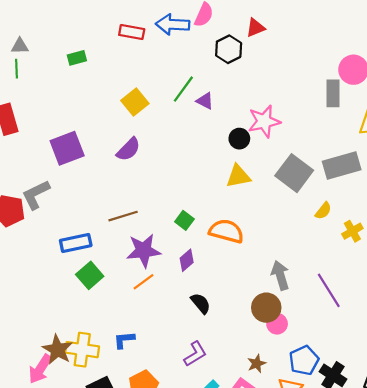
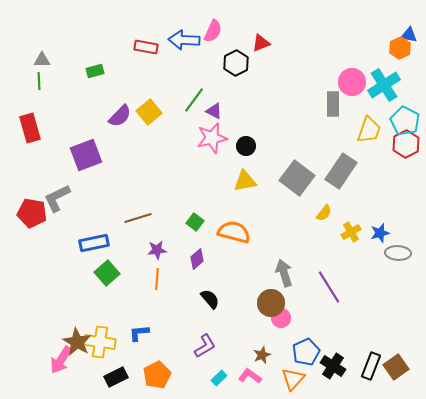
pink star: (264, 121) -> (212, 138), moved
purple semicircle: (128, 149) -> (120, 116), moved
gray rectangle: (342, 166) -> (341, 171), turned -40
purple star: (144, 251) -> (157, 250), size x0.6
orange line: (144, 282) -> (157, 279), turned -50

